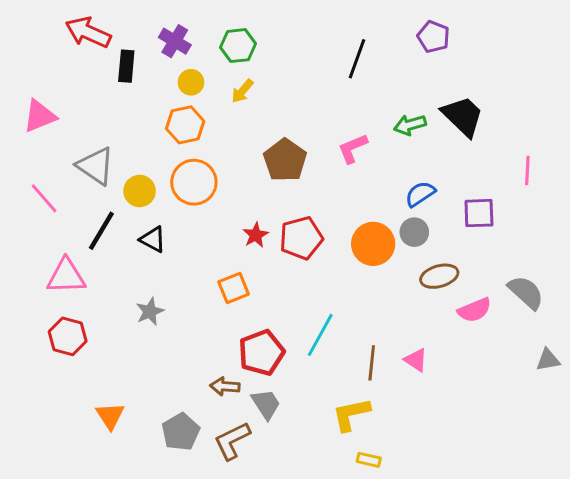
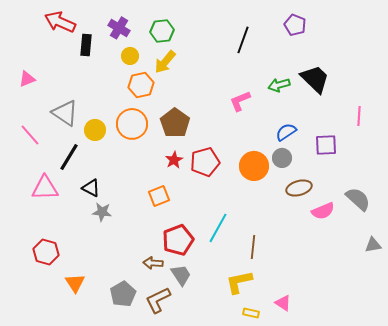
yellow arrow: (242, 91) -> (165, 62), size x1.4
pink triangle: (40, 116) -> (27, 79), size x0.7
orange hexagon: (185, 125) -> (141, 85), moved
brown pentagon: (285, 160) -> (175, 123), moved
black triangle: (153, 239) -> (91, 188), moved
gray star: (150, 311) -> (102, 212), turned 30
red hexagon: (68, 336) -> (46, 252), moved
pink triangle: (416, 360) -> (283, 303), moved

